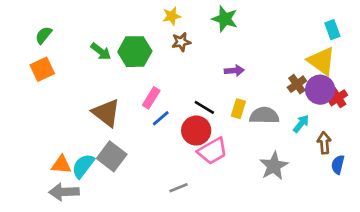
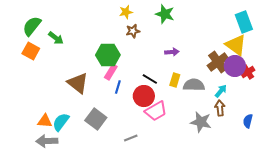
cyan rectangle: (332, 30) -> (244, 22), size x1.5
green semicircle: (44, 35) -> (32, 26), size x1.5
green arrow: (101, 52) -> (56, 38), moved
green hexagon: (135, 52) -> (108, 55), moved
orange square: (42, 69) -> (31, 51), turned -36
brown cross: (297, 84) -> (218, 62), size x1.5
blue line: (161, 118) -> (118, 87), turned -32
brown arrow: (324, 143) -> (220, 108), moved
gray square: (112, 156) -> (96, 119), moved
gray star: (274, 166) -> (201, 122), turned -30

